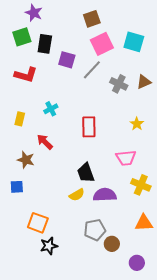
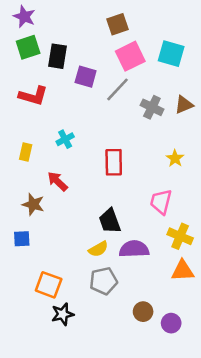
purple star: (34, 13) -> (24, 17), moved
pink trapezoid: (126, 158) -> (161, 202), turned 110
orange triangle: (144, 223) -> (183, 271), moved
gray pentagon: (95, 230) -> (103, 281), moved
purple circle: (137, 263) -> (171, 323), moved

